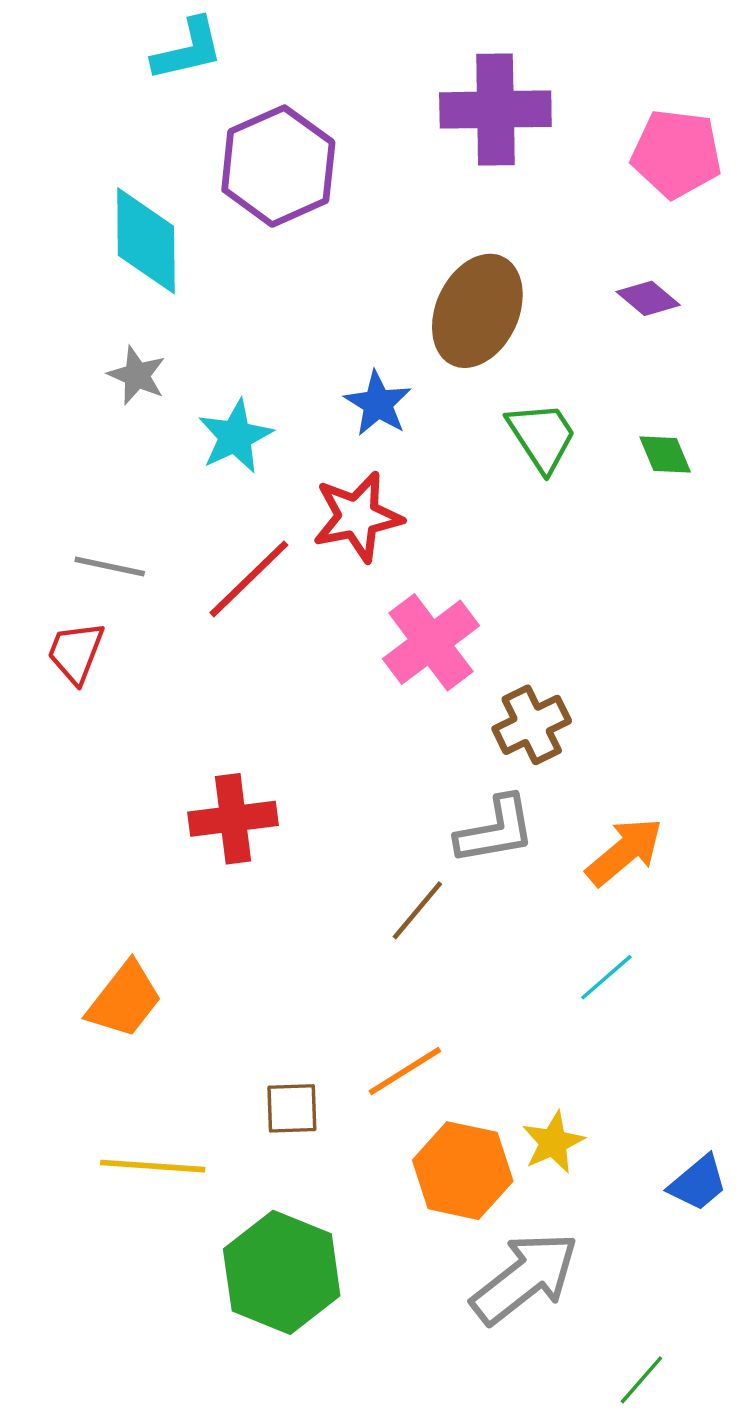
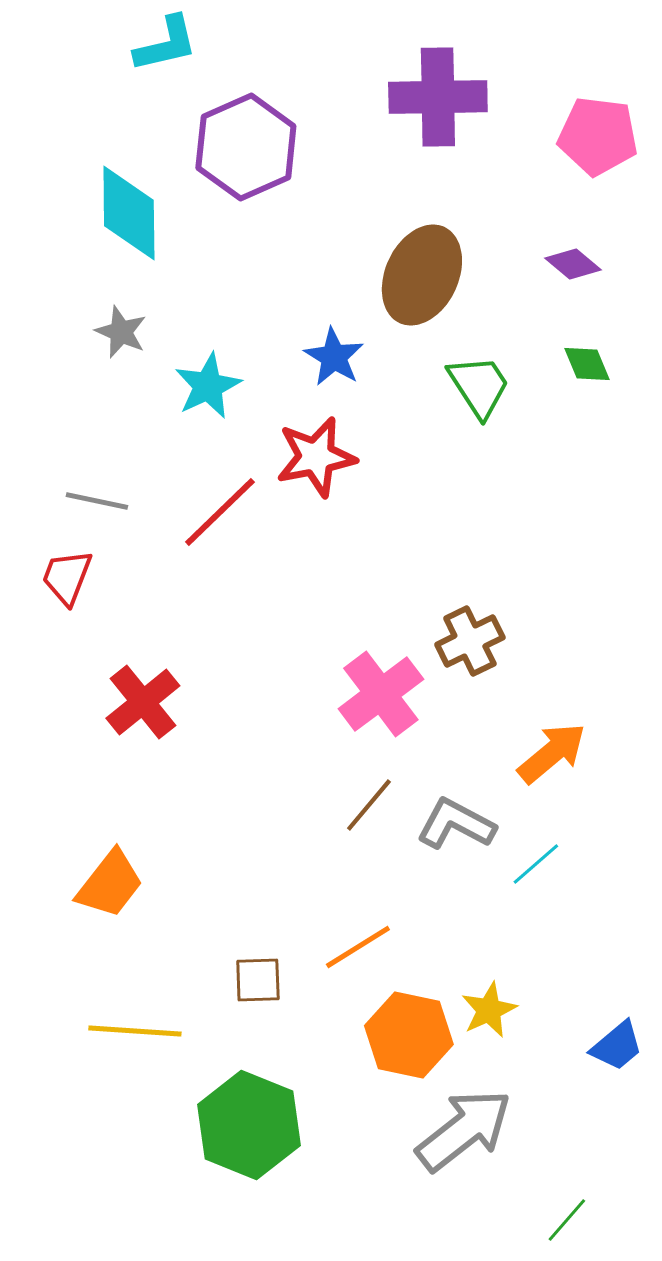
green diamond: (665, 455) -> (587, 364), moved
pink cross: (431, 642) -> (381, 694), moved
red cross: (233, 819) -> (143, 702), moved, turned -32
gray L-shape: (495, 830) -> (456, 824), moved, turned -142

